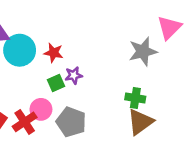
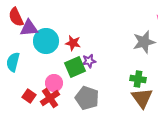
green square: (56, 83) -> (75, 67), size x1.5
pink circle: (41, 109) -> (54, 83), moved
brown triangle: (140, 122) -> (142, 98), turned -30

